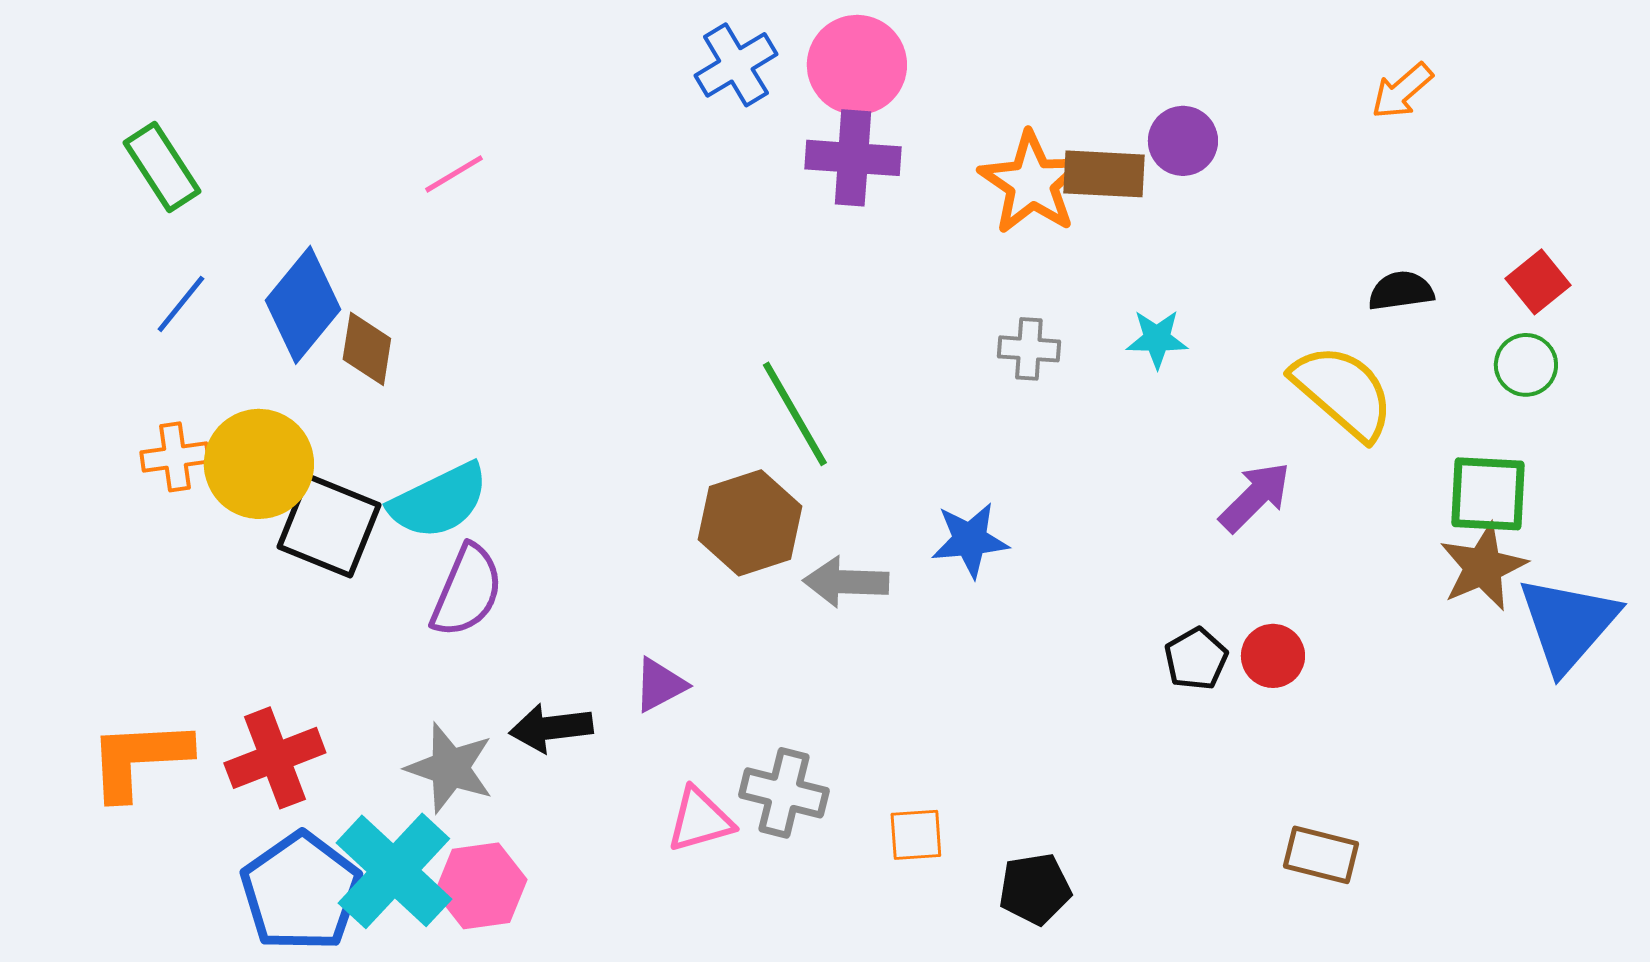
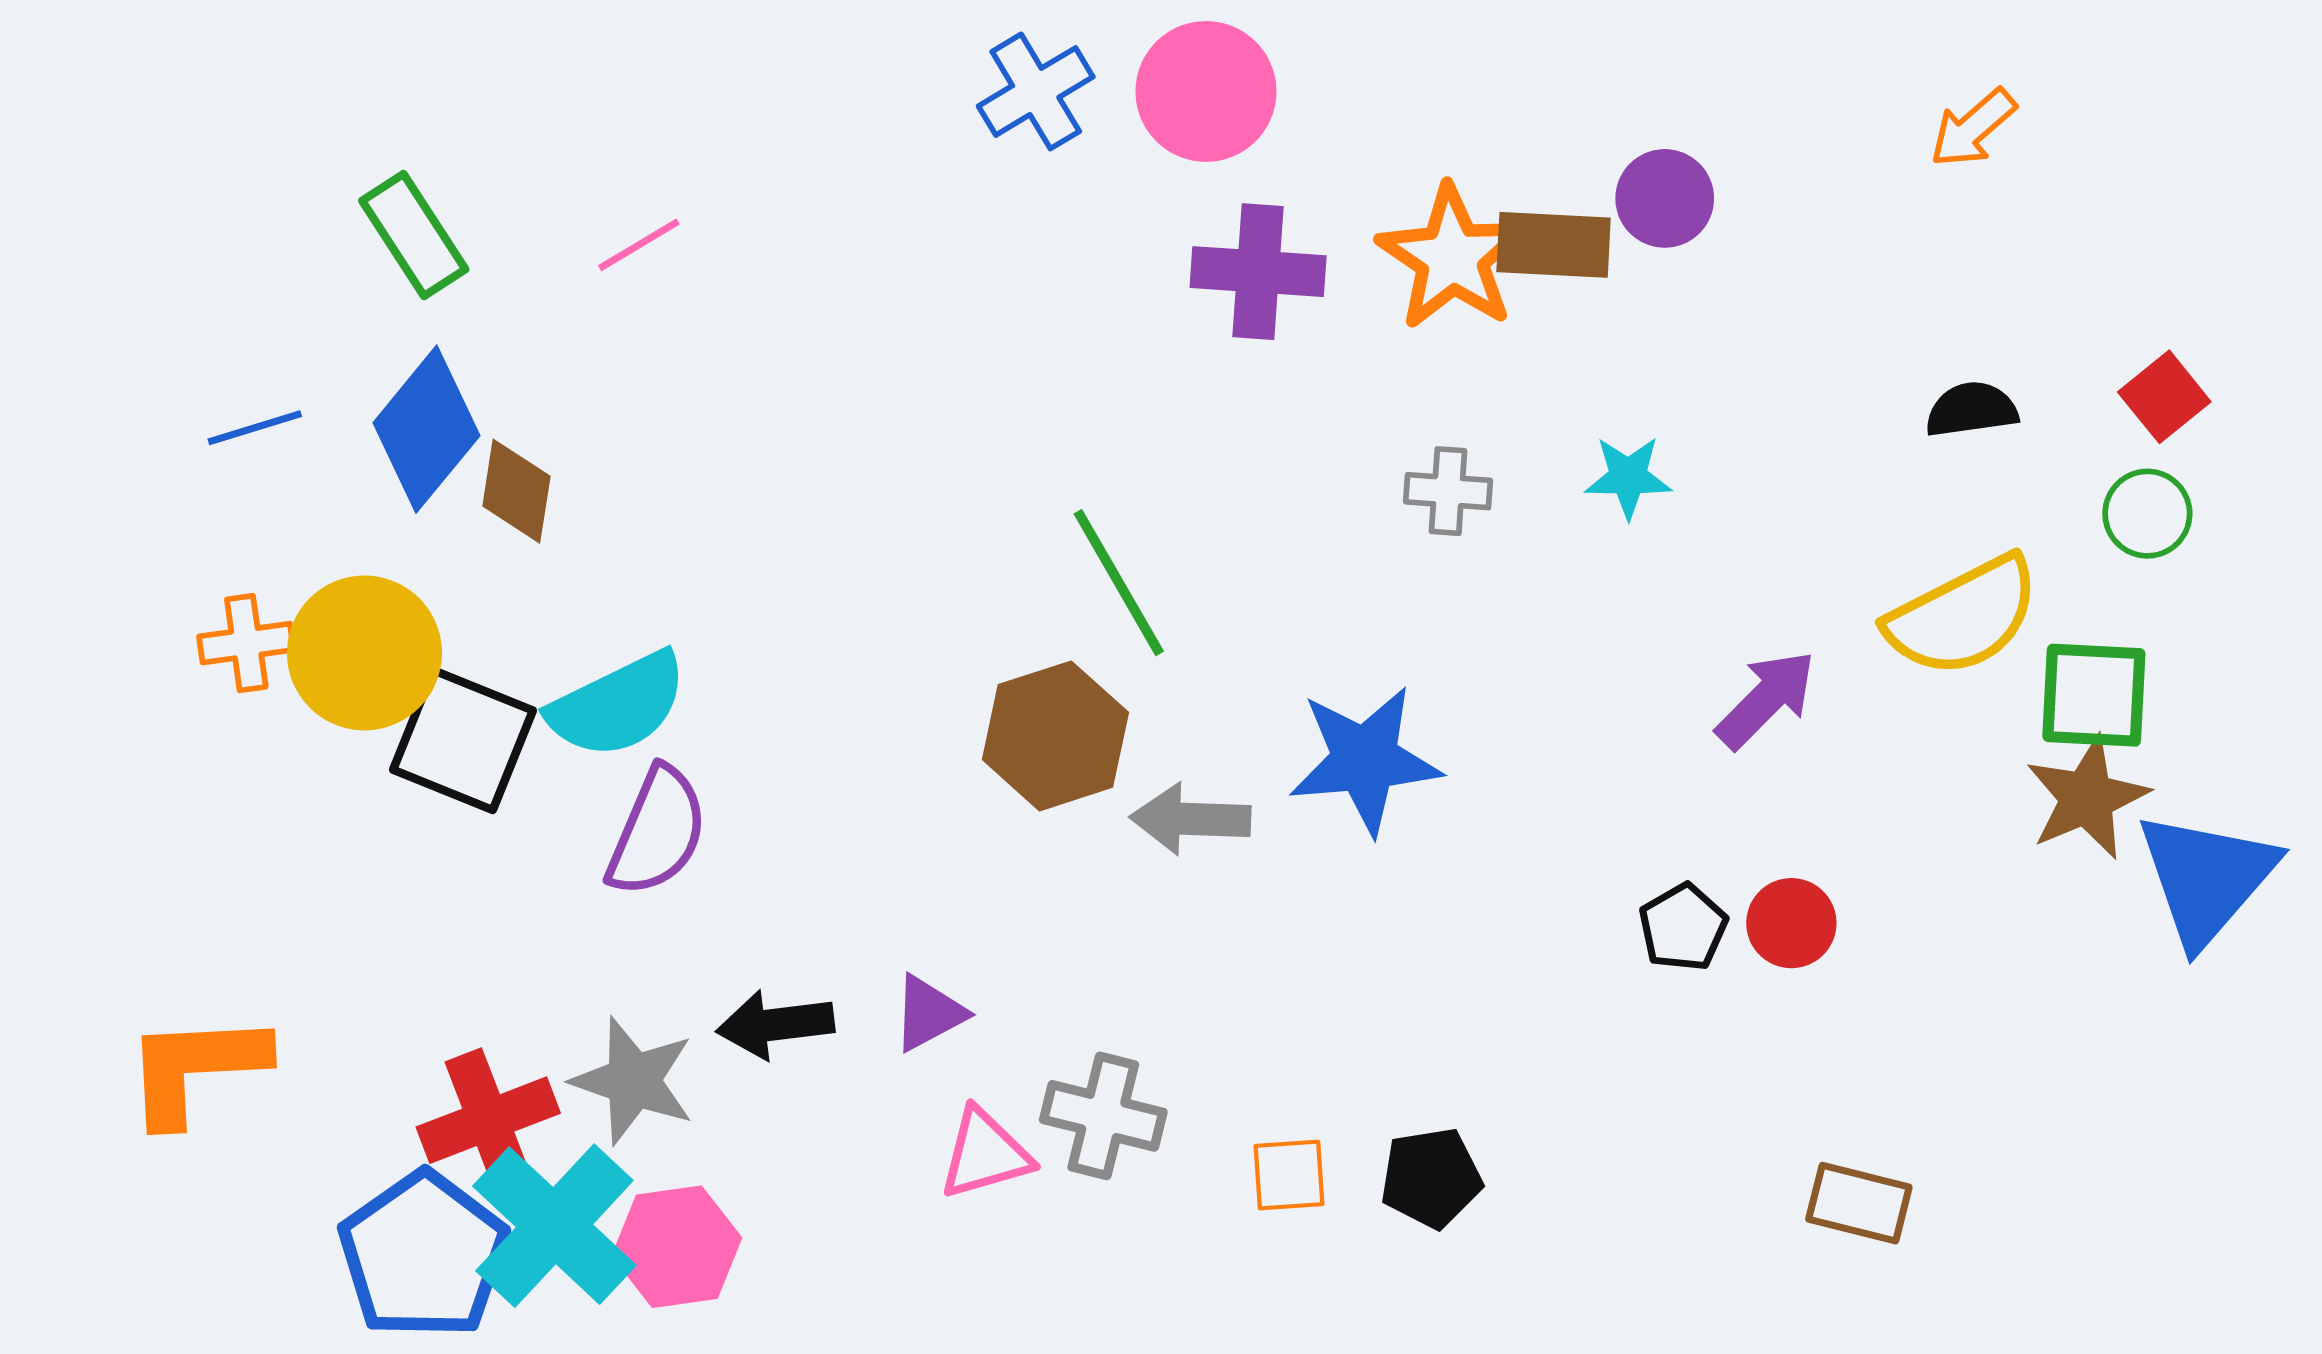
purple cross: (853, 158) -> (1258, 272), moved
green rectangle: (162, 167) -> (414, 235), moved
blue line: (181, 304) -> (255, 428), turned 34
yellow semicircle: (1343, 392) -> (1963, 616), moved, turned 112
blue star: (970, 540) -> (1365, 760), size x1.4
purple triangle: (660, 685) -> (929, 1013), moved
red cross: (275, 758) -> (488, 1120), moved
black pentagon: (1035, 889) -> (1431, 1178), moved

